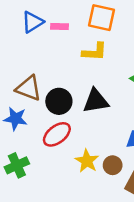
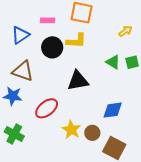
blue triangle: (33, 22) -> (20, 35), moved
black circle: (59, 101) -> (52, 47), moved
green cross: (17, 165) -> (14, 134), turned -36

